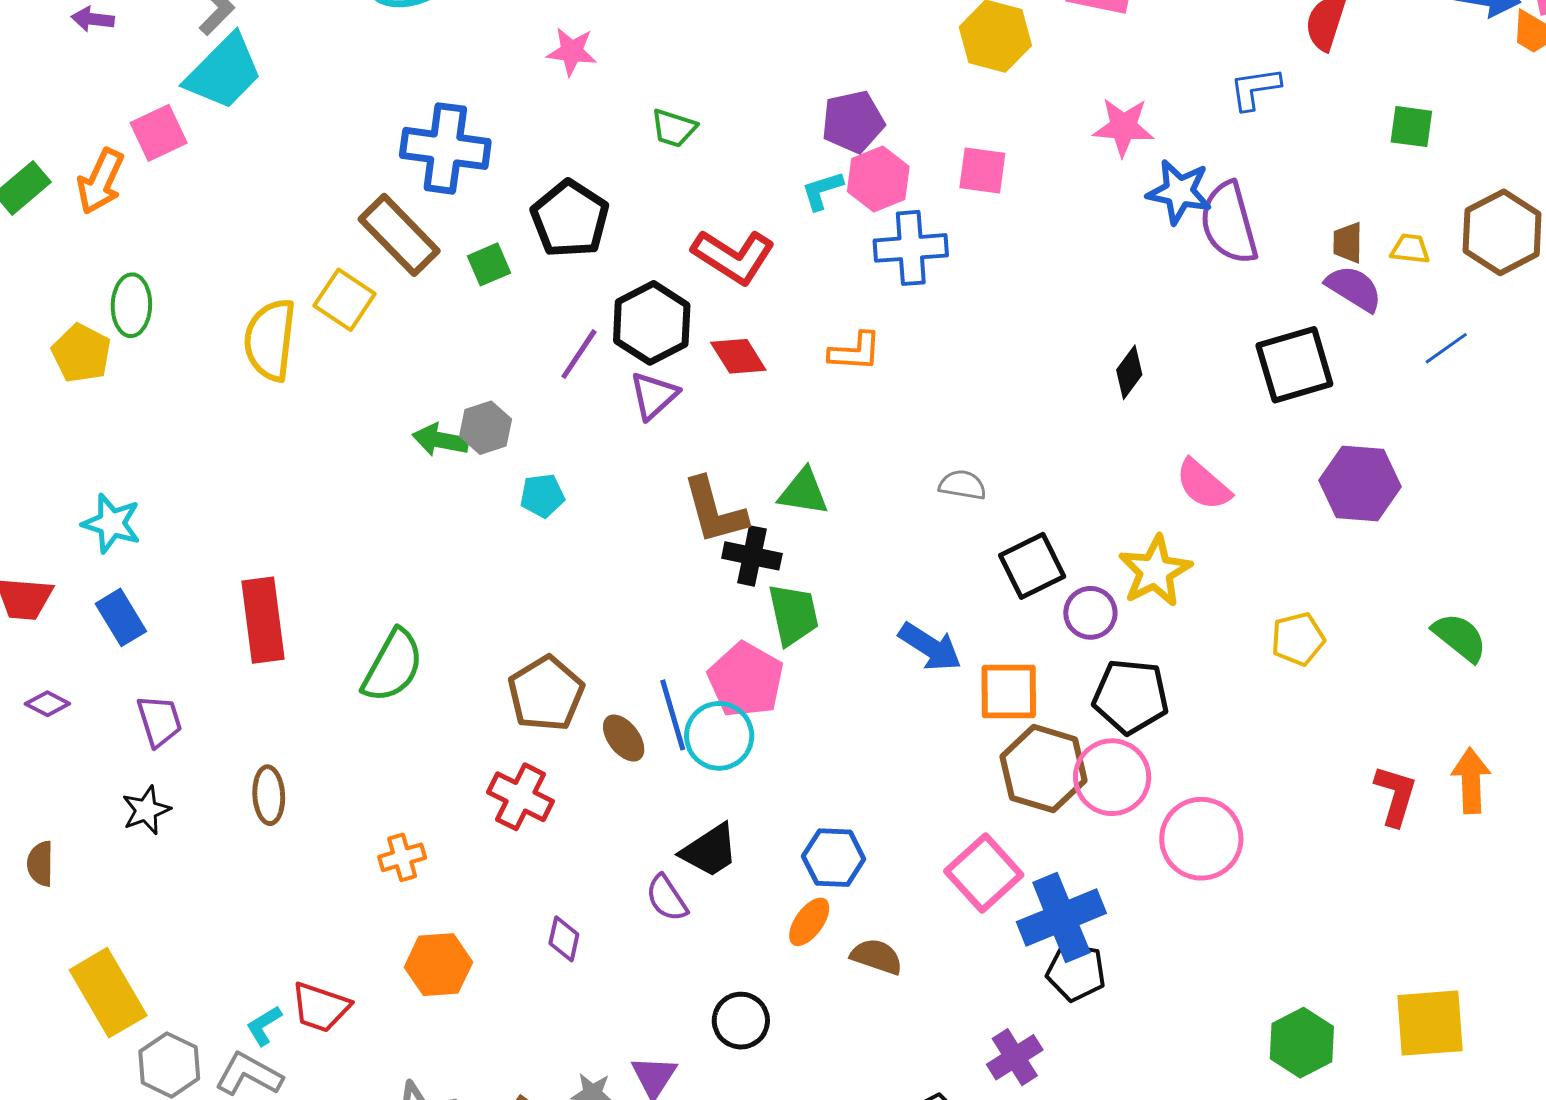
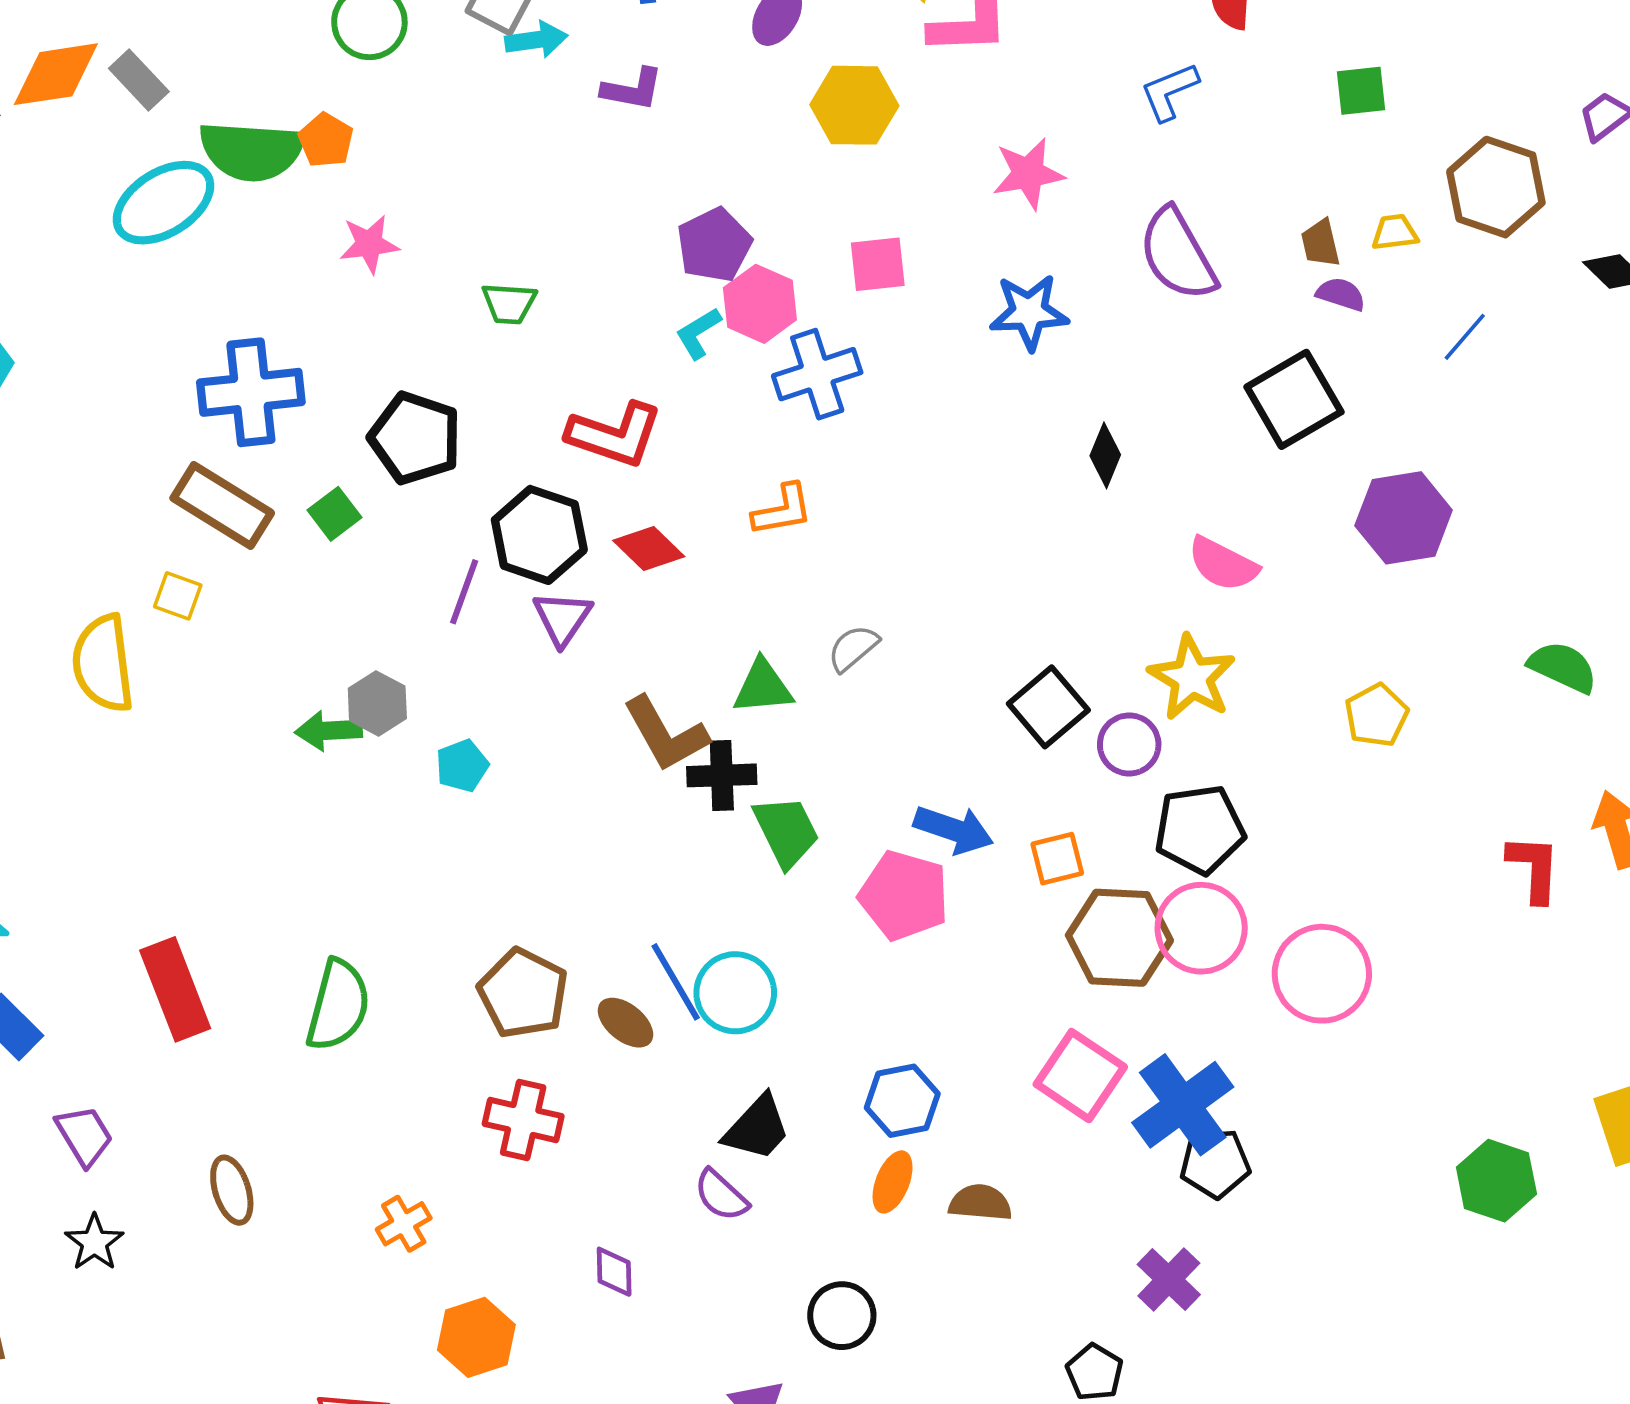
blue star: (1179, 192) -> (1029, 312), moved
purple semicircle: (1354, 288) -> (1341, 294), size x0.7
yellow square: (345, 300) -> (178, 596), size x0.7
gray semicircle: (962, 485) -> (853, 648), moved, turned -36
pink pentagon: (746, 680) -> (904, 895), moved
orange square: (1009, 691) -> (1057, 859), size x0.7

